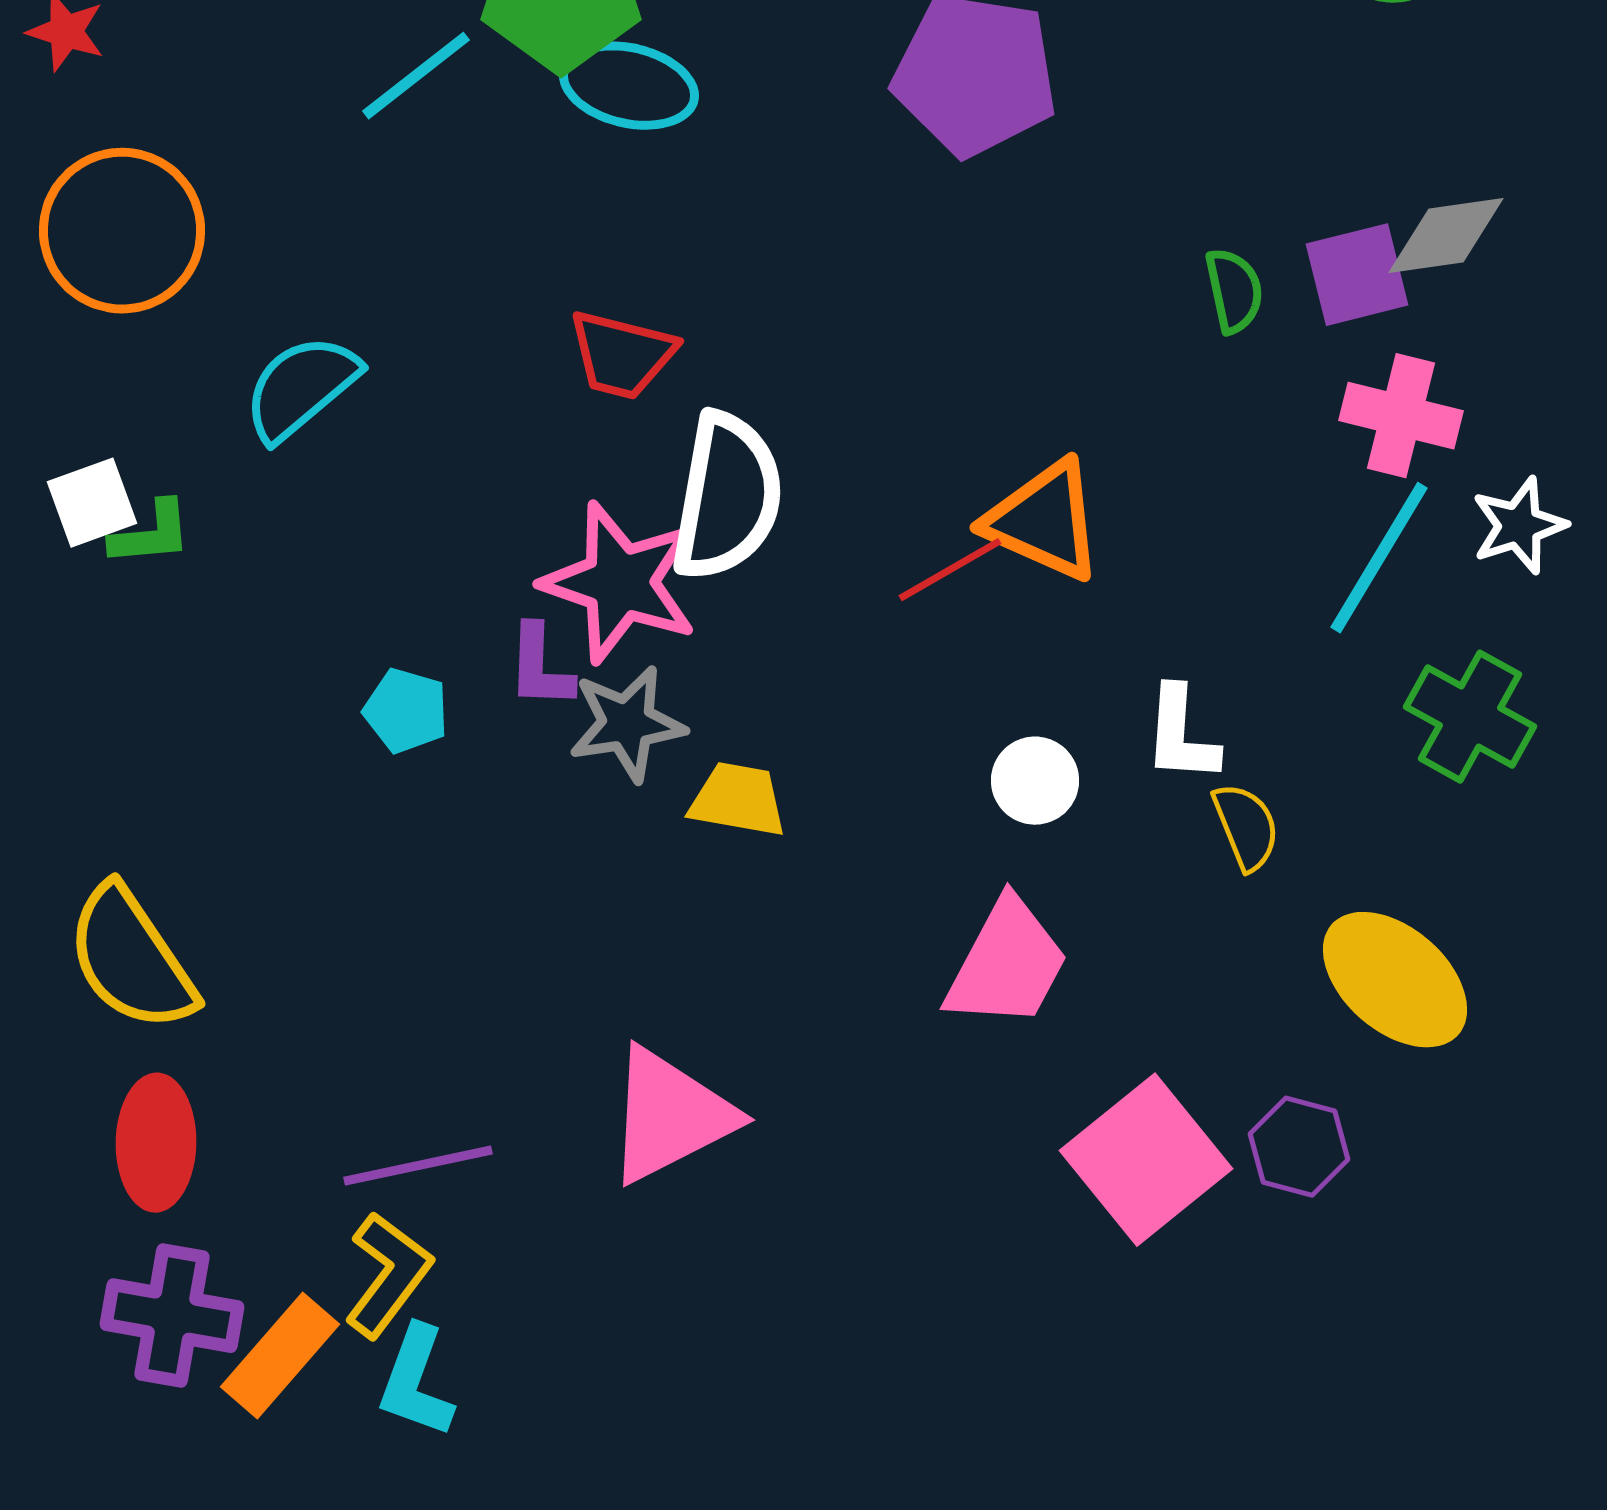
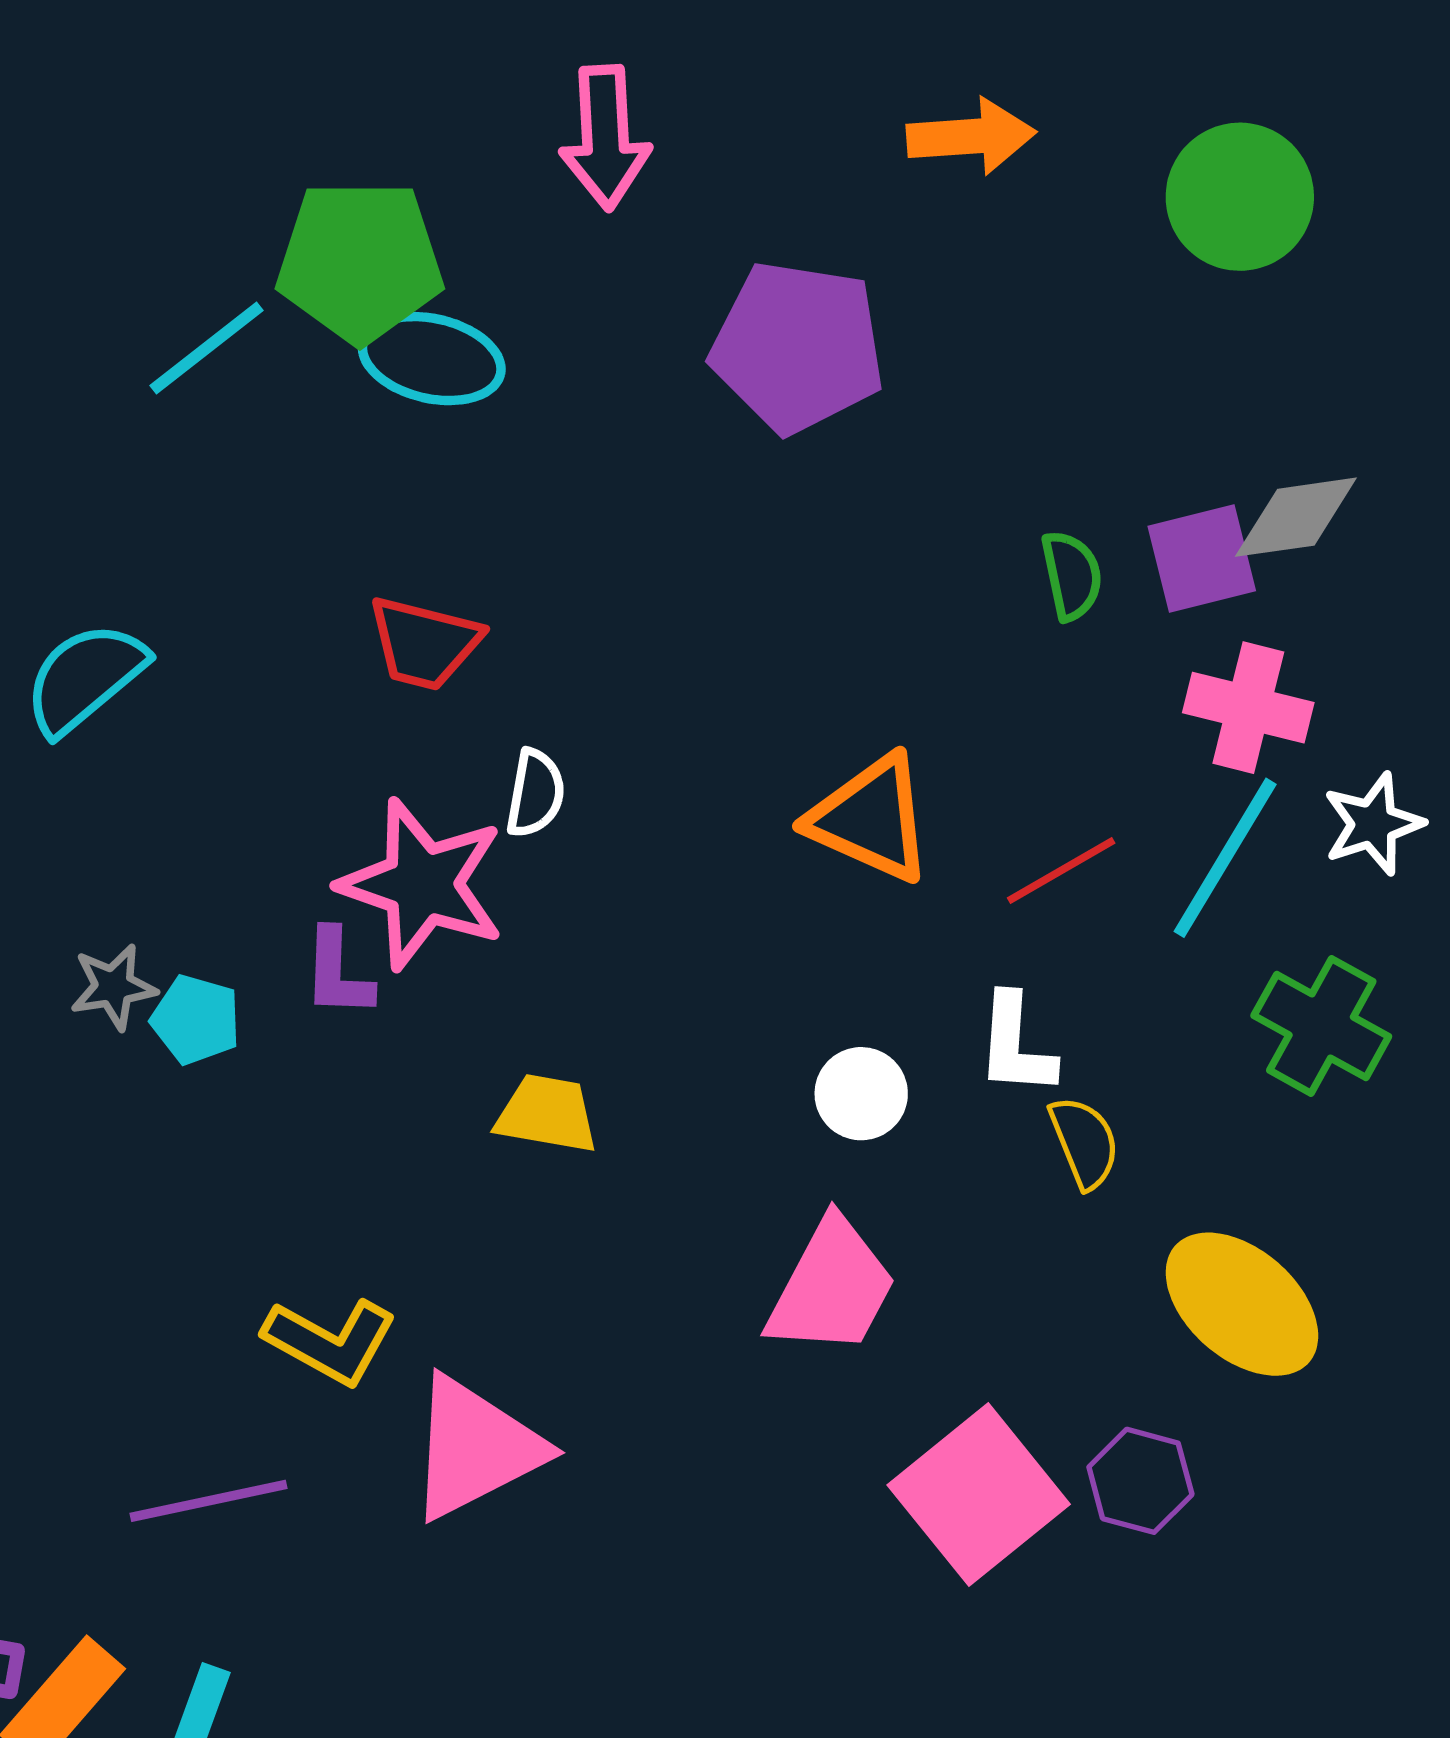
white semicircle: (727, 497) -> (535, 793), size x0.5
red line: (950, 570) -> (1061, 870), moved
gray star: (627, 724) -> (113, 987), moved, size x0.7
yellow L-shape: (388, 1275) -> (330, 1341), moved, turned 82

